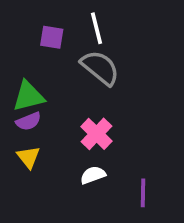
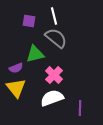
green triangle: (28, 96) -> (35, 54), moved
yellow triangle: (28, 157) -> (16, 88), size x1.5
white semicircle: (93, 175) -> (52, 98), size x1.6

